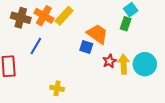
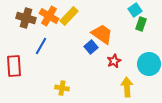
green rectangle: (126, 24) -> (141, 24), moved
blue square: (86, 47) -> (91, 47), turned 32
yellow arrow: (124, 64) -> (127, 87), moved

